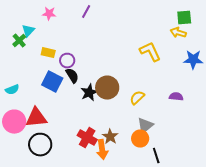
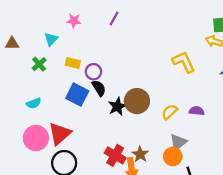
green cross: (19, 41) -> (39, 64), moved
purple semicircle: (176, 97) -> (197, 111), moved
red triangle: (36, 118) -> (60, 134), turned -35

